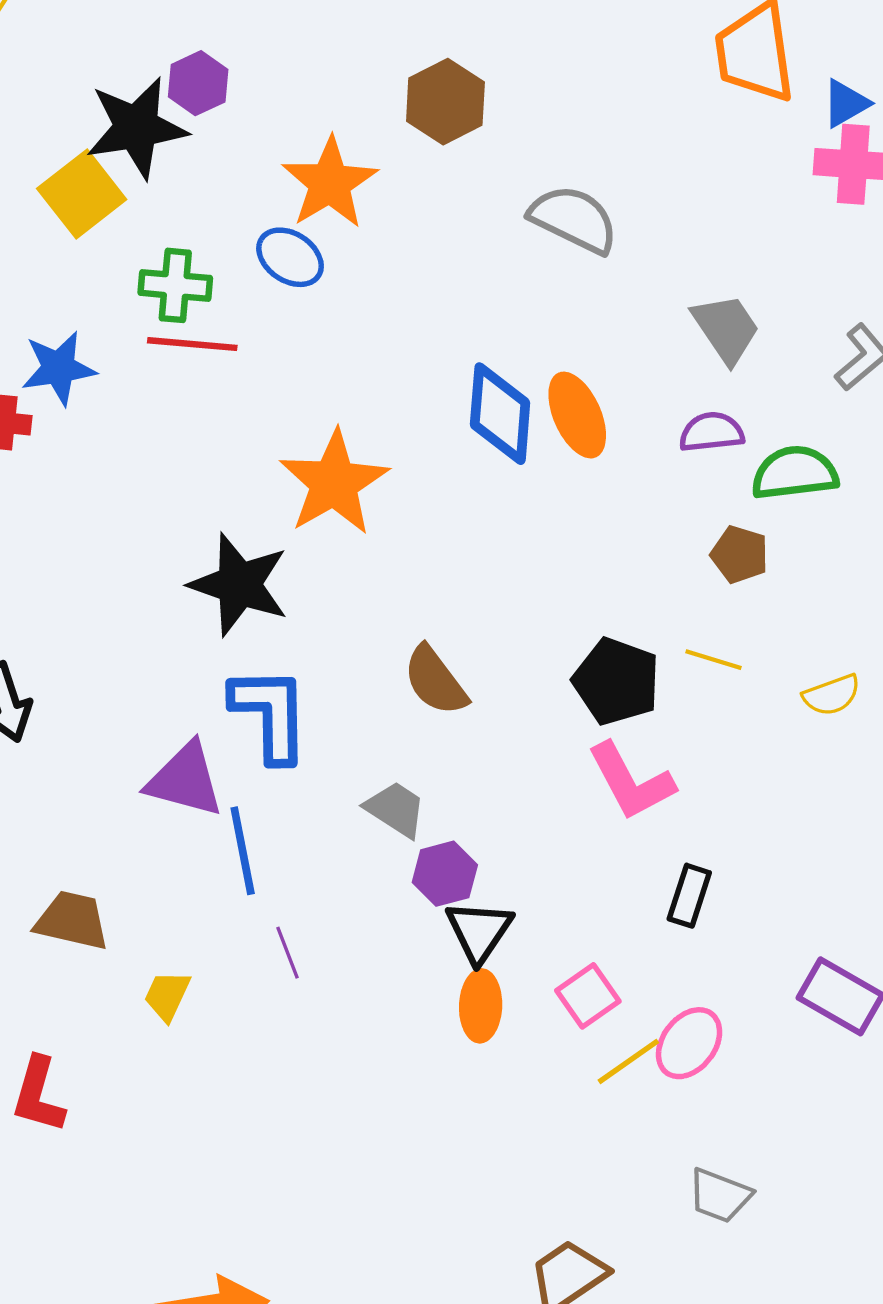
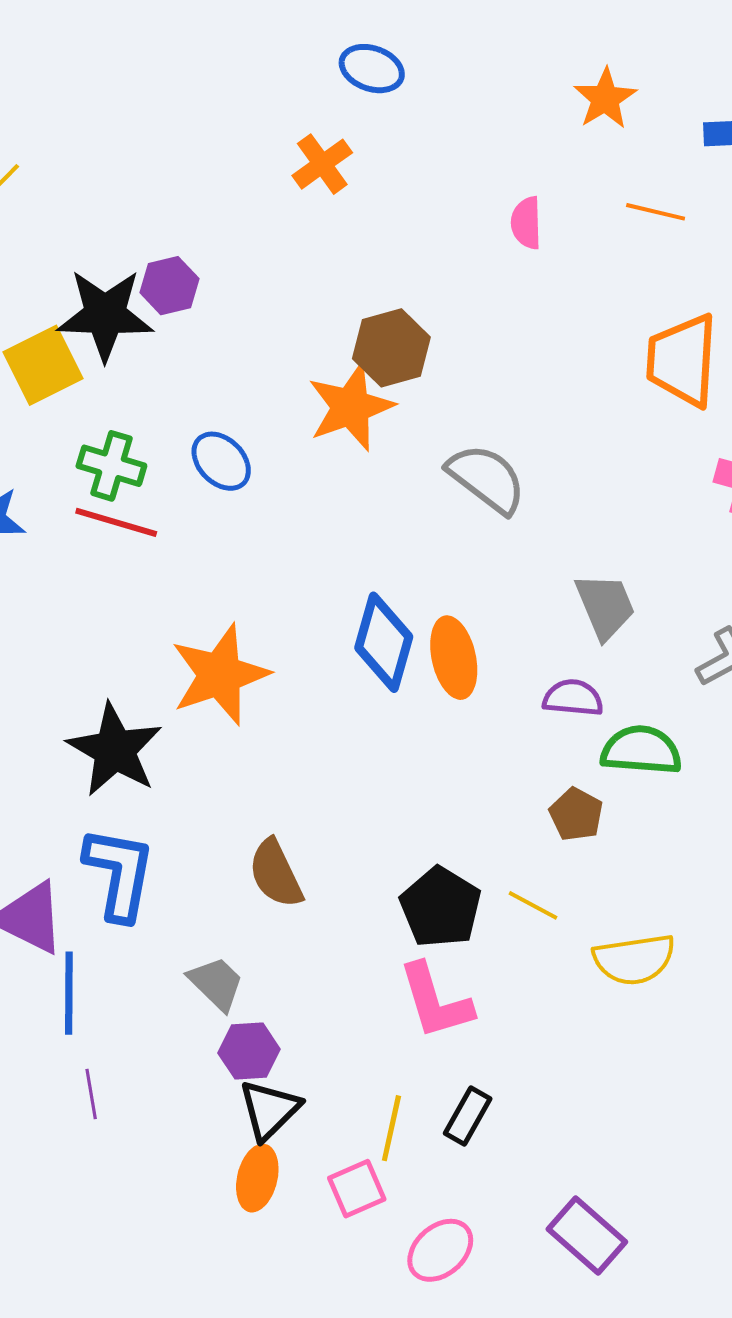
orange star: (330, 183) -> (351, 407), moved
yellow semicircle: (832, 695) -> (634, 959), size x1.5
yellow line: (628, 1061) -> (391, 1128), moved, turned -54

